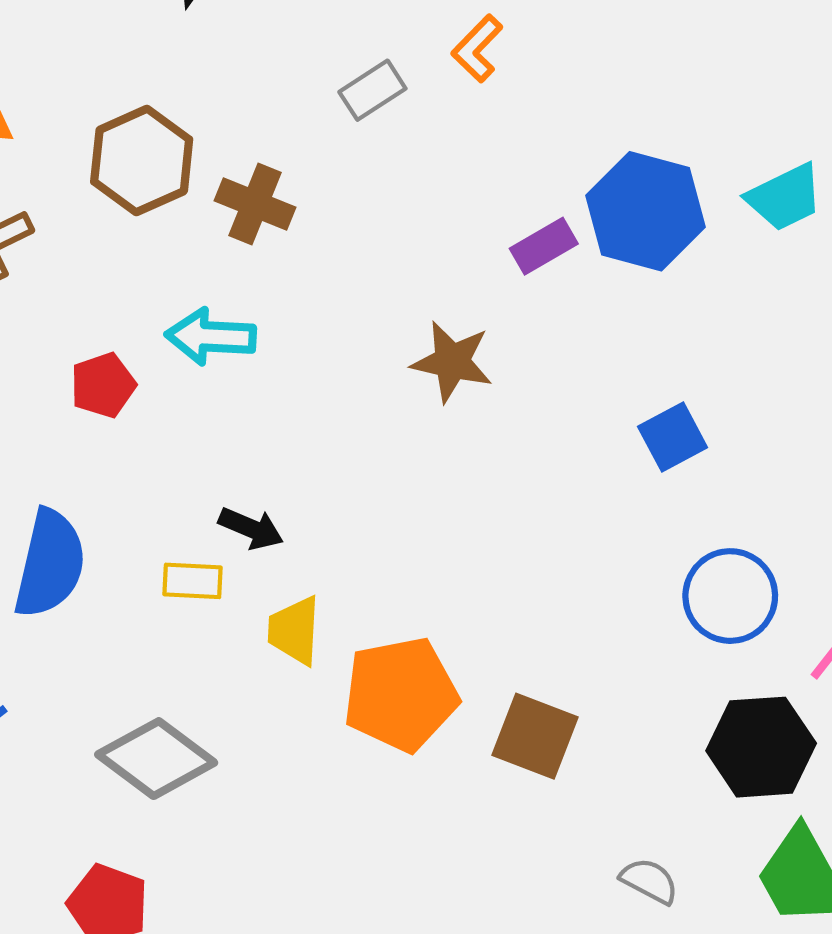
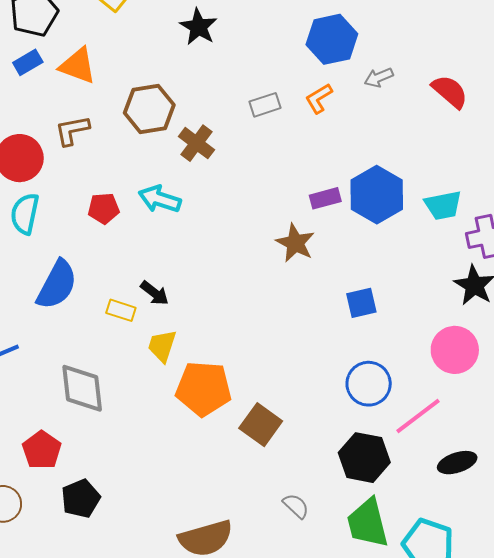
brown star: (452, 362) -> (295, 243), moved
gray diamond: (156, 759) -> (82, 388), turned 32

